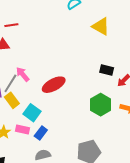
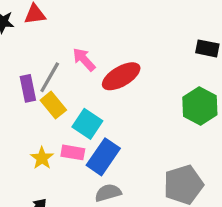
pink arrow: (23, 74) -> (84, 59), moved
blue rectangle: (41, 133) -> (103, 157), size x1.5

